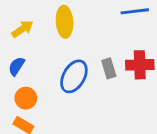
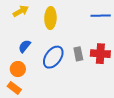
yellow arrow: (22, 29) -> (21, 11), moved
blue semicircle: (17, 66) -> (25, 46), moved

